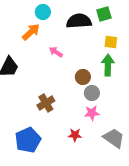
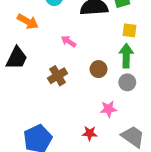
orange arrow: (31, 32) -> (28, 21), moved, turned 72
gray circle: (92, 93) -> (127, 82), moved
brown cross: (46, 103) -> (58, 76), moved

